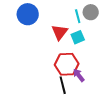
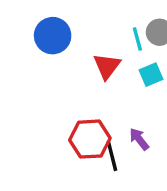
cyan square: (78, 37) -> (151, 75), moved
red hexagon: (67, 64) -> (90, 139), moved

